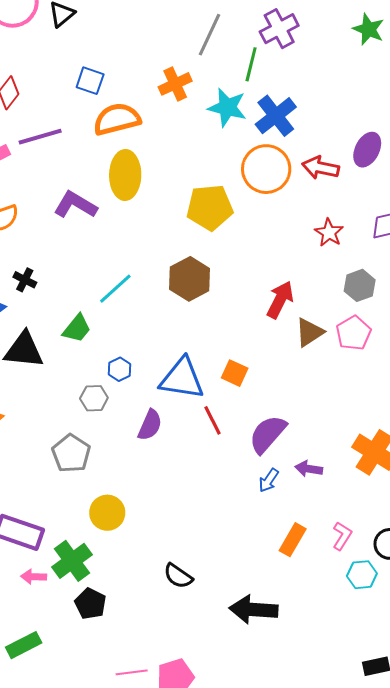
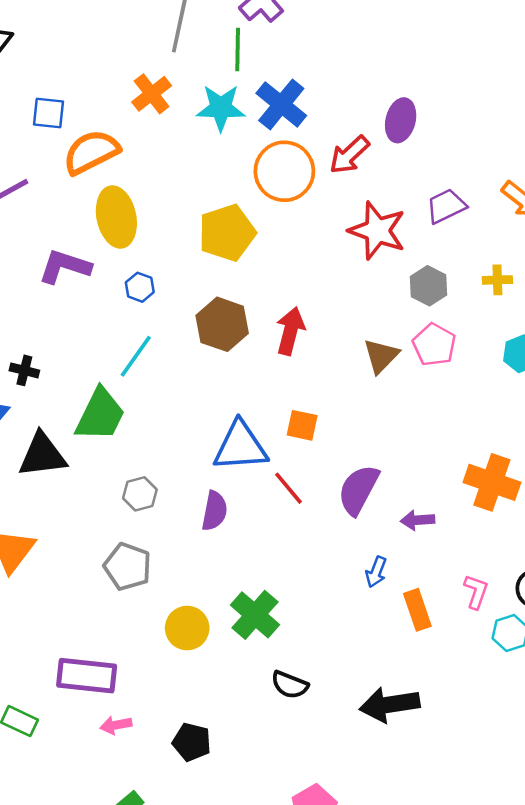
red arrow: (320, 168) -> (349, 155), turned -42
red star: (329, 233) -> (377, 231), size x1.6
red arrow: (280, 300) -> (290, 331), moved
green trapezoid: (77, 328) -> (100, 415), size x1.5
blue hexagon: (120, 369) -> (140, 287), moved
blue arrow: (269, 480) -> (376, 572), moved
orange rectangle: (293, 540) -> (417, 610), turned -36
green cross: (72, 561) -> (255, 615), moved

